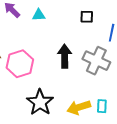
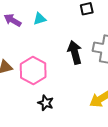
black star: (40, 102) -> (46, 103), moved, size x0.6

